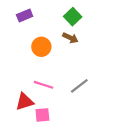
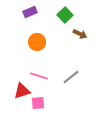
purple rectangle: (25, 15) -> (30, 12), moved
brown arrow: (70, 38) -> (80, 34), moved

